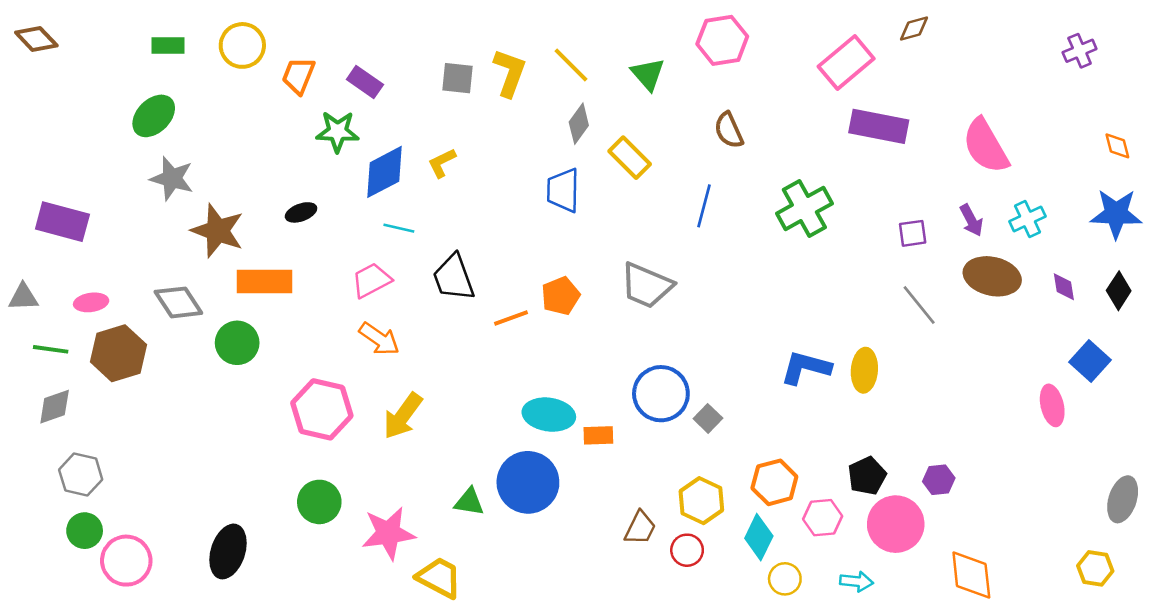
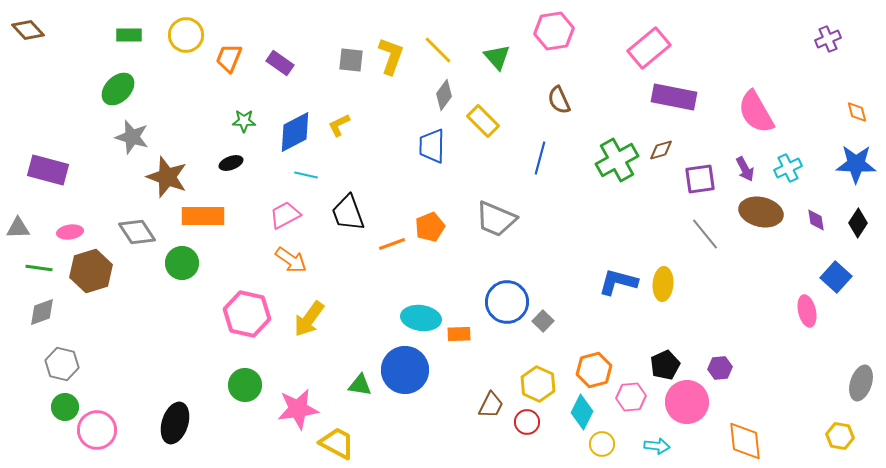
brown diamond: (914, 29) -> (661, 150), moved
green star: (338, 132) -> (244, 121), moved, size x0.7
purple square: (913, 233) -> (700, 179), size x1.4

